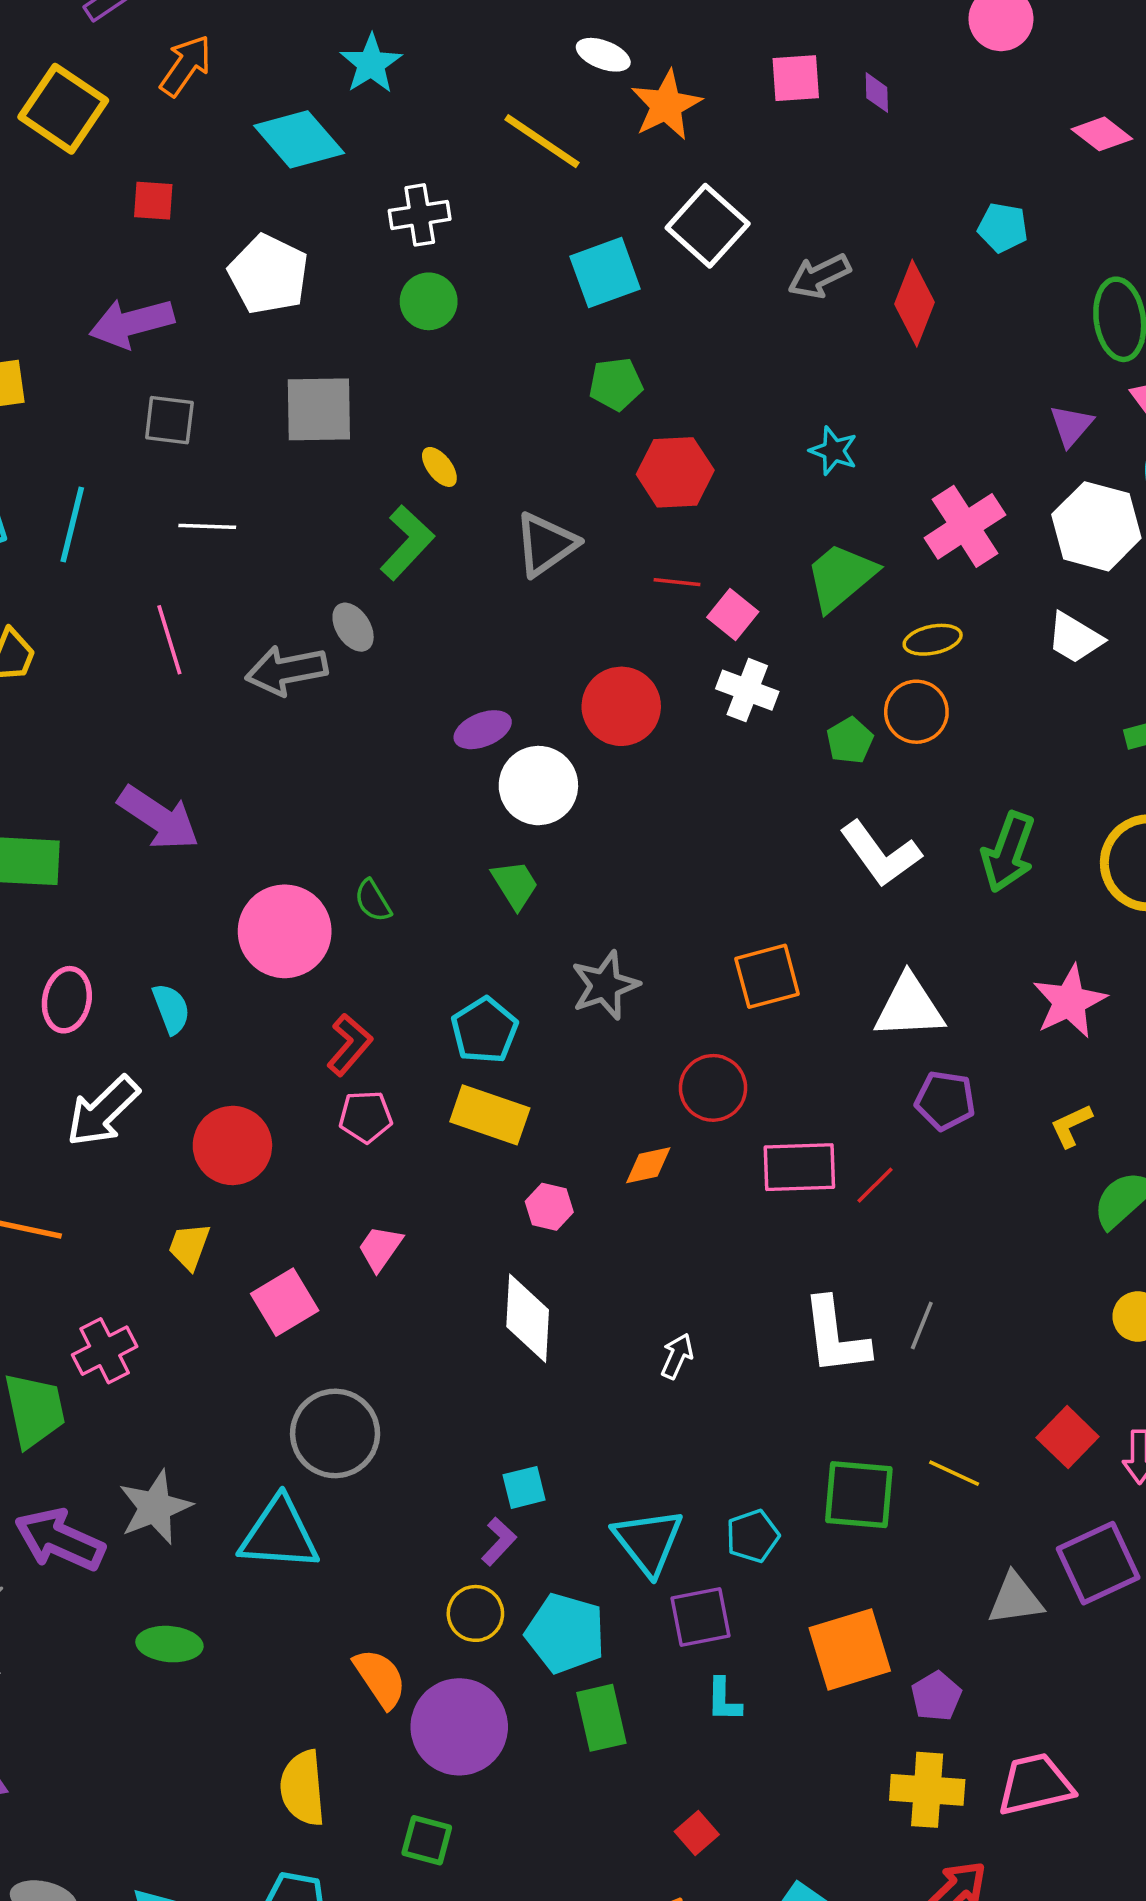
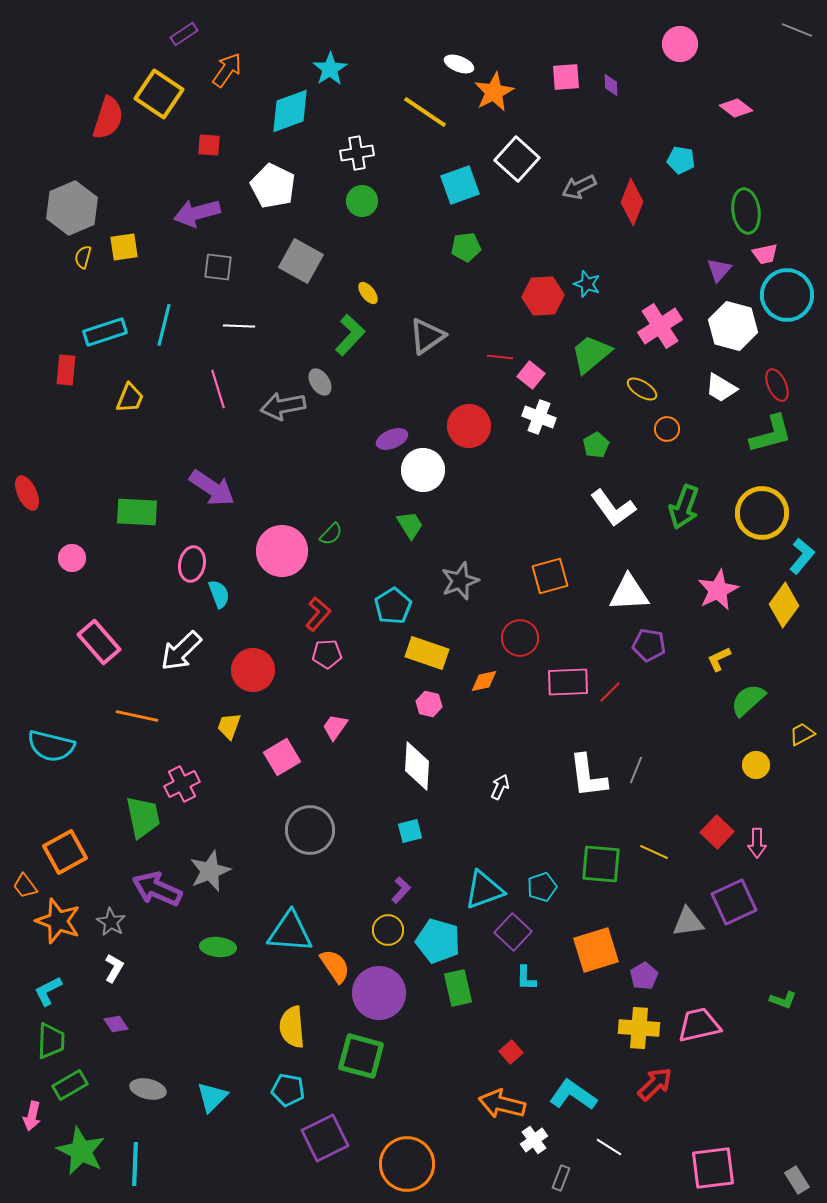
cyan diamond: (299, 139) -> (290, 111), turned -69
gray square: (319, 409) -> (301, 261), turned 30
red hexagon: (675, 472) -> (543, 296), moved
yellow ellipse: (933, 640) -> (642, 389), turned 44
orange circle: (916, 712) -> (667, 429), moved, size x0.7
green semicircle: (373, 901) -> (331, 534), turned -105
pink ellipse: (67, 1000) -> (192, 564), moved
yellow rectangle: (490, 1115) -> (427, 653), moved
cyan square: (524, 1487) -> (410, 831), moved
cyan triangle: (279, 1534) -> (290, 932), moved
cyan triangle: (648, 1541) -> (484, 890), turned 48
purple square: (700, 1617) -> (513, 932), turned -36
green square: (427, 1840) -> (361, 1056), size x1.6

